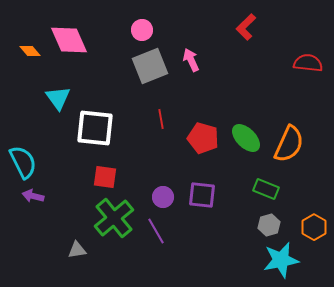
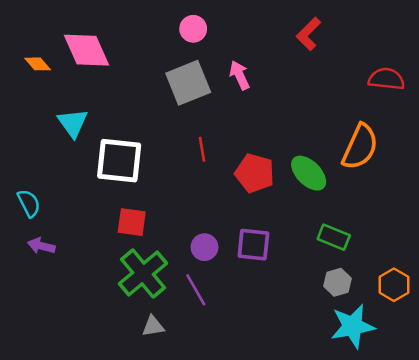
pink circle: (142, 30) -> (193, 29), moved
orange semicircle: (289, 144) -> (360, 147), moved
cyan semicircle: (23, 162) -> (29, 203), size x0.7
gray triangle: (77, 250) -> (153, 326), moved

